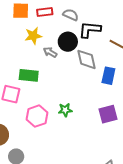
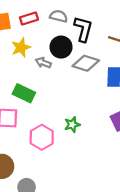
black L-shape: (90, 30) -> (83, 29), turned 110
gray diamond: (86, 59) -> (86, 63), turned -50
green rectangle: (29, 75) -> (24, 93), turned 30

